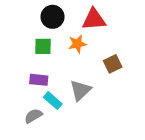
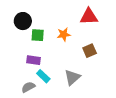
black circle: (53, 17) -> (23, 21), moved
red triangle: (94, 19) -> (89, 17), moved
gray triangle: (80, 90) -> (72, 77), moved

